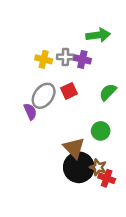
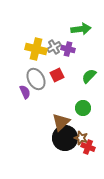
gray cross: (65, 57) -> (54, 47), turned -32
yellow cross: (44, 59) -> (36, 49), size x1.5
gray ellipse: (44, 96) -> (36, 79), turned -65
brown triangle: (74, 148) -> (61, 122), turned 30

